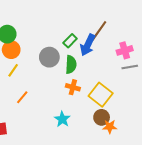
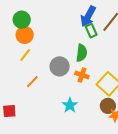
green rectangle: (70, 41) -> (91, 31), moved, turned -72
blue arrow: (88, 45) -> (88, 16), moved
gray circle: (49, 57) -> (60, 66), moved

